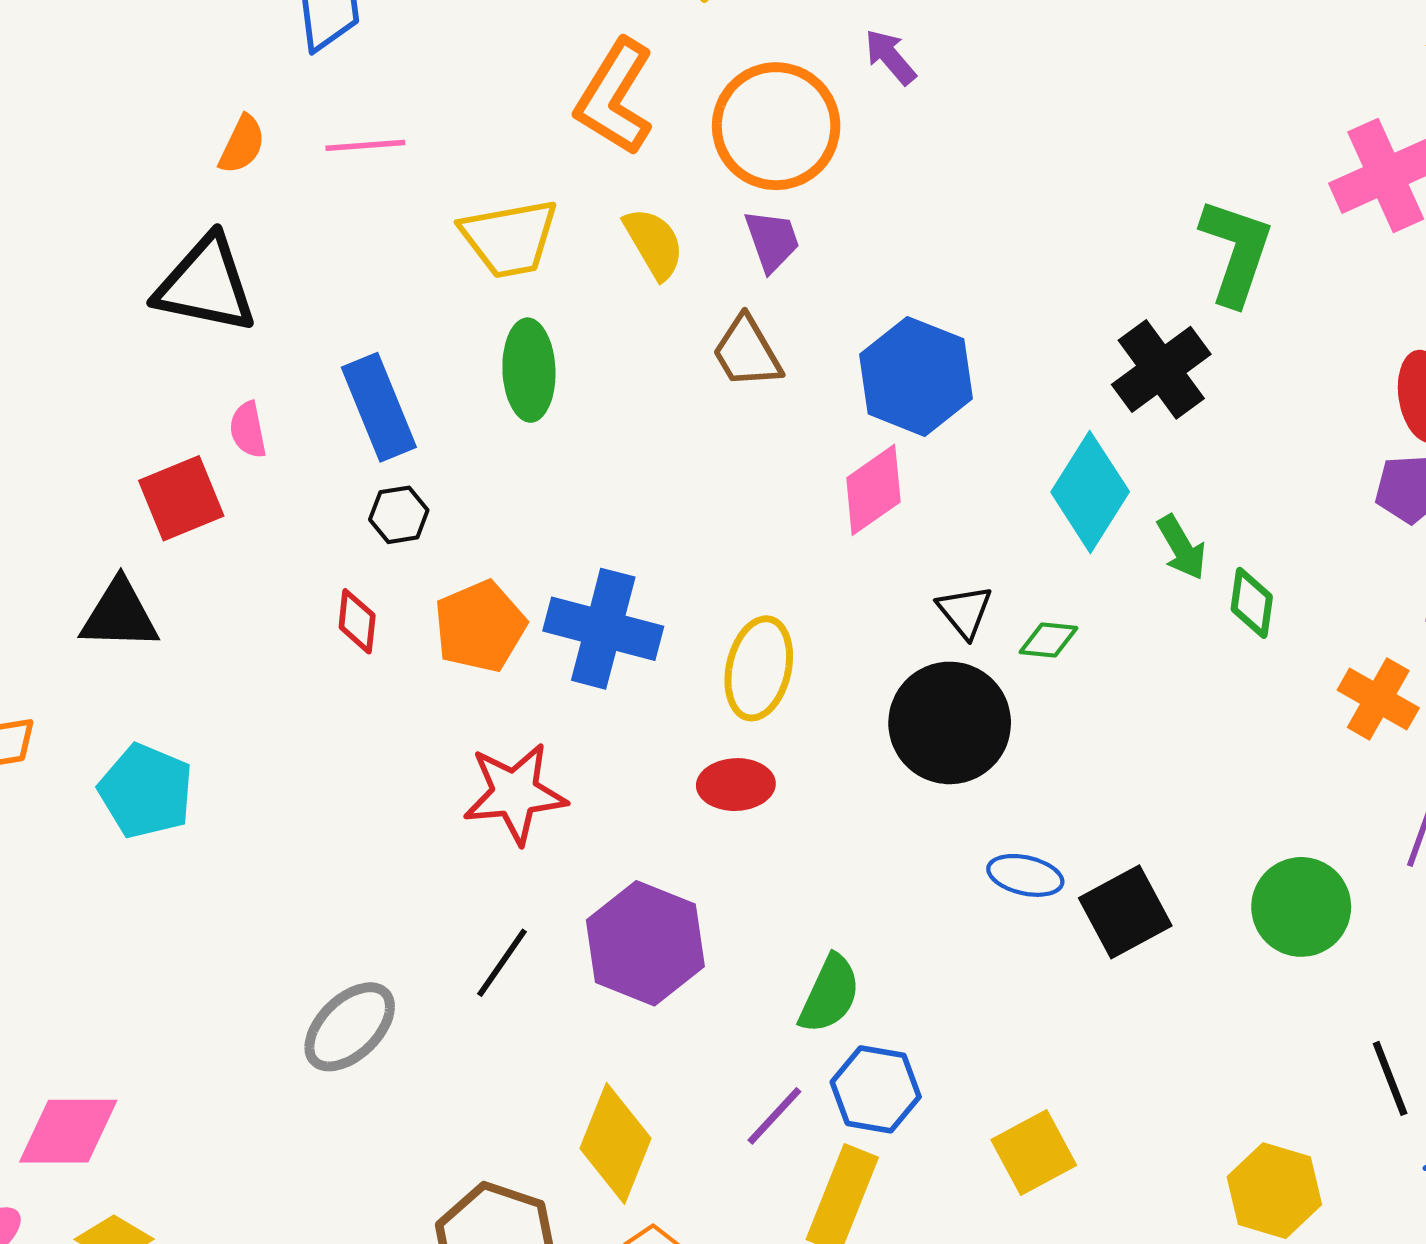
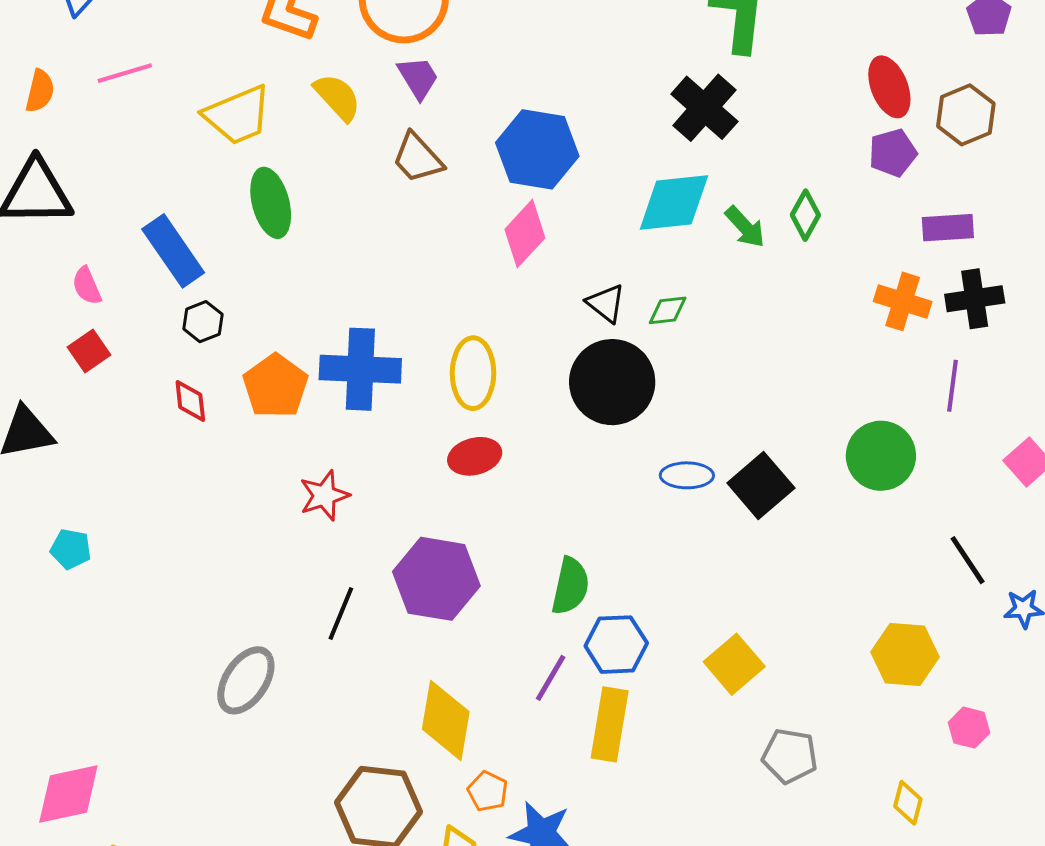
cyan diamond: (1090, 492) -> (674, 203), turned 64
red square: (181, 498) -> (89, 351), moved, size x0.7
green diamond: (1252, 603) -> (805, 215), moved, turned 33
cyan pentagon: (146, 791) -> (71, 549), size x0.6
red star: (515, 793) -> (324, 495), size x0.7

